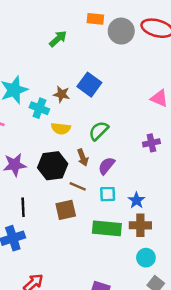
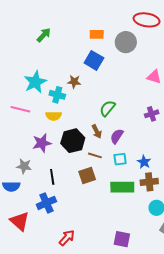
orange rectangle: (95, 19) -> (97, 34), moved
gray circle: (121, 31) -> (126, 42), moved
green arrow: (58, 39) -> (44, 35), moved
blue square: (89, 85) -> (94, 60), moved
yellow semicircle: (61, 129) -> (54, 116), moved

